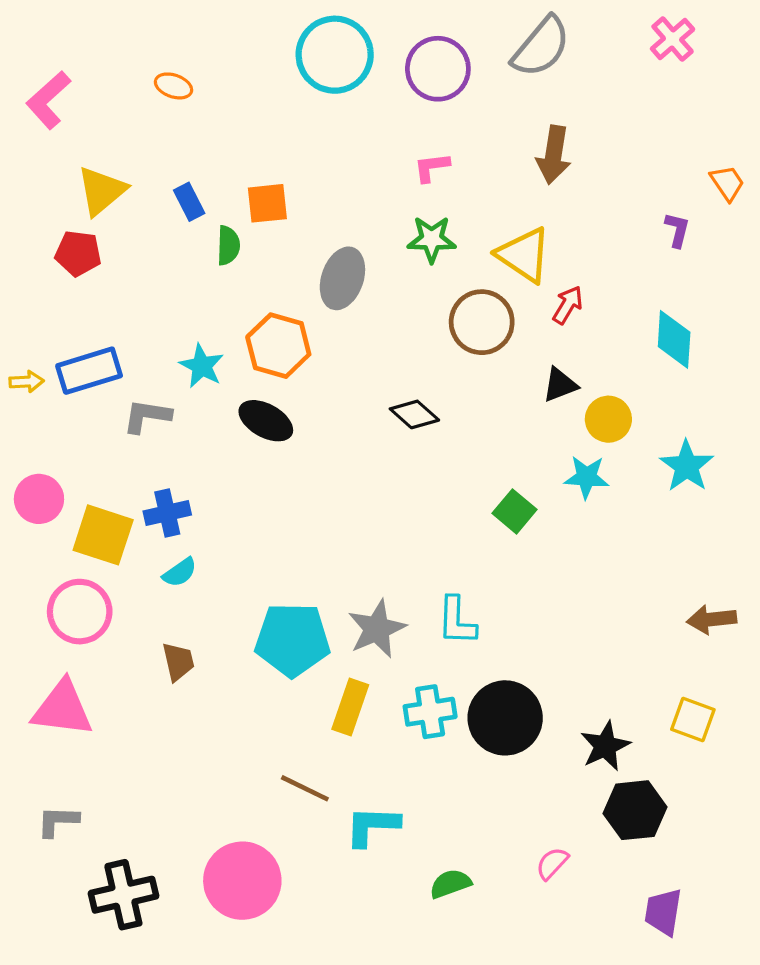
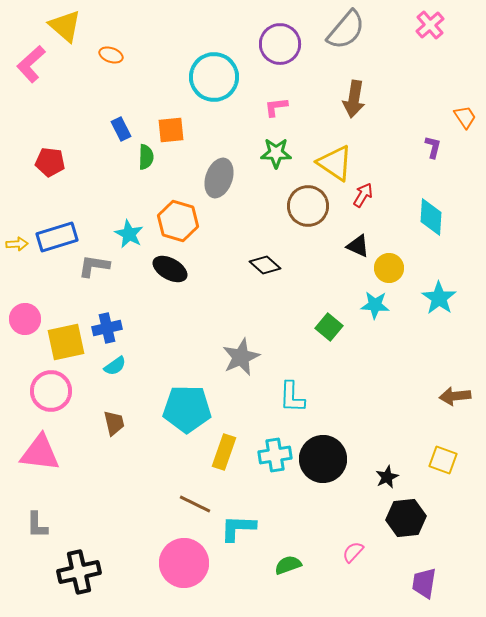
cyan circle: (335, 55) -> (214, 77), moved
yellow triangle: (102, 191) -> (65, 26), moved, turned -39
black triangle: (560, 385) -> (358, 246), turned 45
yellow square: (103, 535) -> (66, 342), turned -30
gray star: (377, 629) -> (241, 357), moved
black star: (605, 746) -> (387, 477), size x0.7
gray L-shape: (58, 821) -> (37, 525), turned -92
pink circle: (242, 881) -> (184, 563), moved

